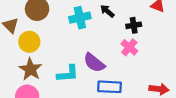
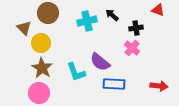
cyan L-shape: (68, 74) -> (76, 72), turned 75

